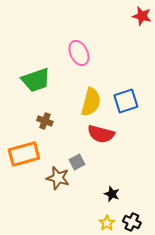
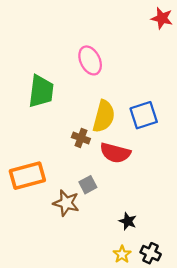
green trapezoid: (36, 80) -> (41, 91), turned -64
brown cross: (45, 121) -> (81, 138), moved

